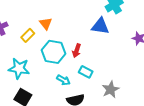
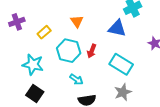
orange triangle: (46, 24) -> (77, 21), moved
cyan rectangle: (86, 72) -> (121, 64), moved, size x1.6

